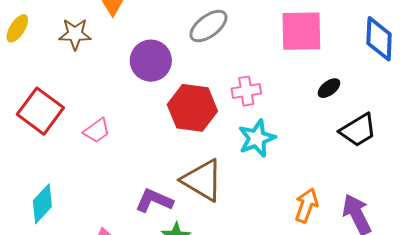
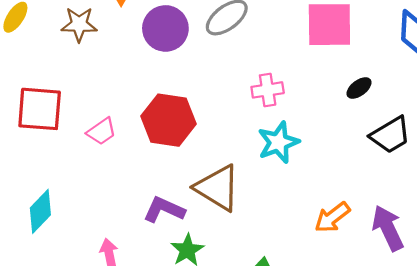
purple circle: (151, 61) -> (165, 28), moved
red hexagon: (192, 108) -> (169, 120), moved
red square: (40, 111) -> (40, 109), turned -33
orange arrow: (306, 205) -> (332, 217), turned -148

